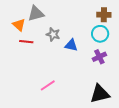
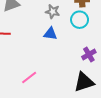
gray star: (53, 34) -> (53, 12), moved
purple cross: (99, 57) -> (89, 54), moved

